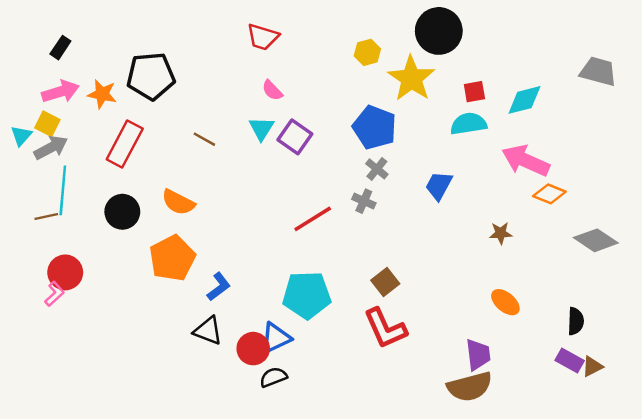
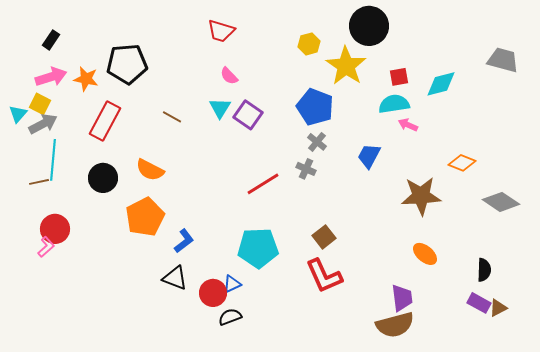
pink arrow: (526, 161) -> (408, 125), moved, size x0.5
brown star: (501, 233) -> (421, 196), size x2.0
blue triangle: (276, 338) -> (232, 284), size x0.7

